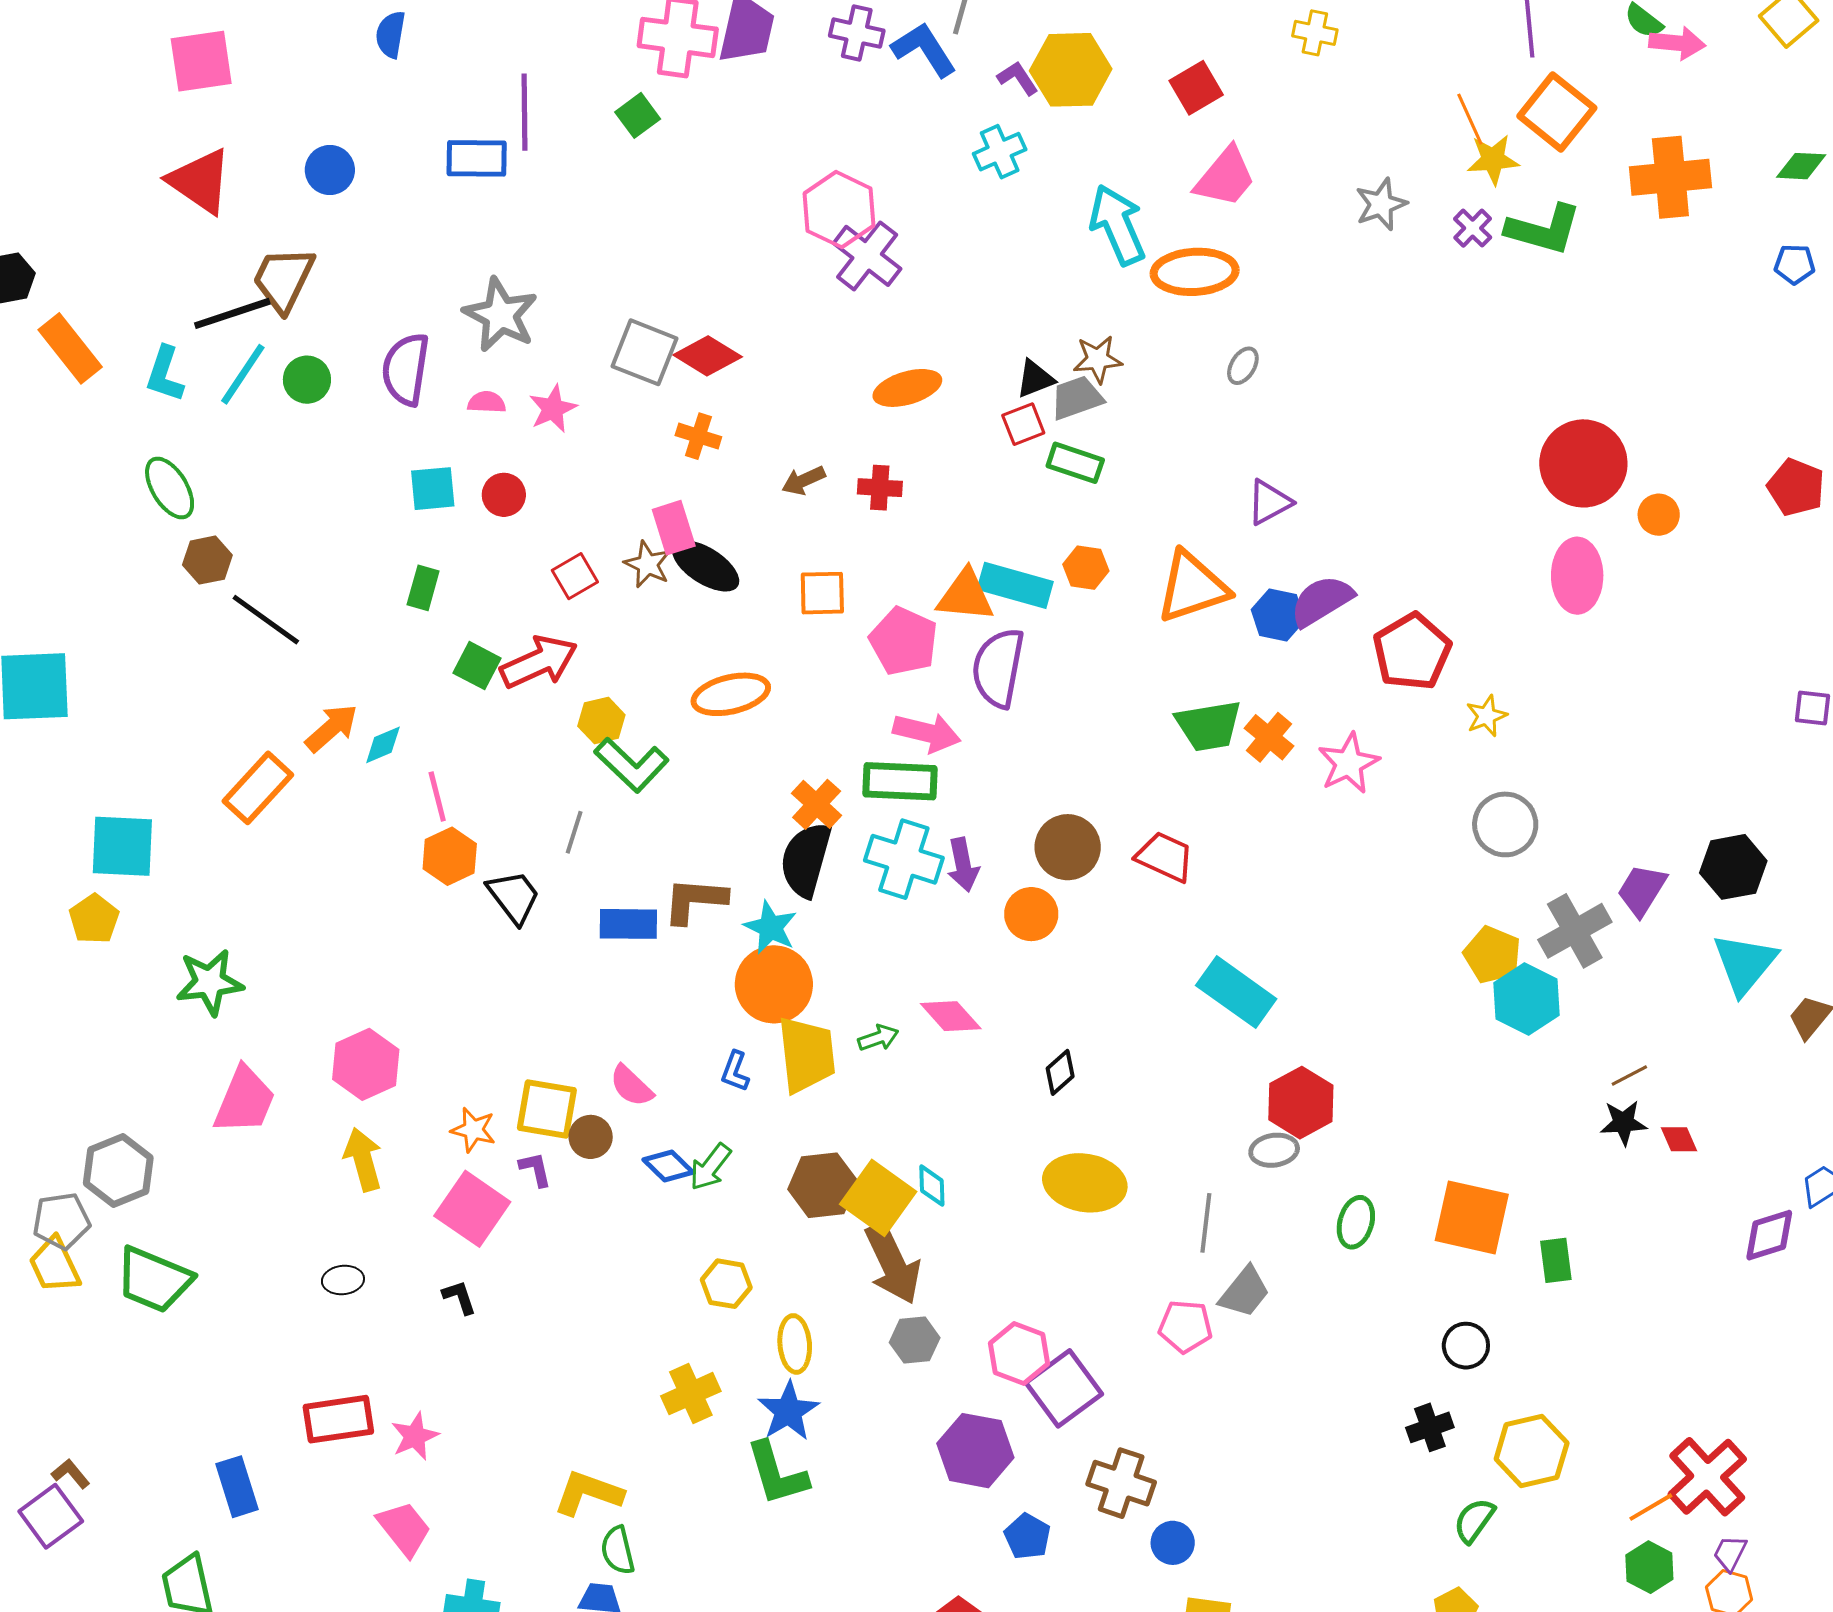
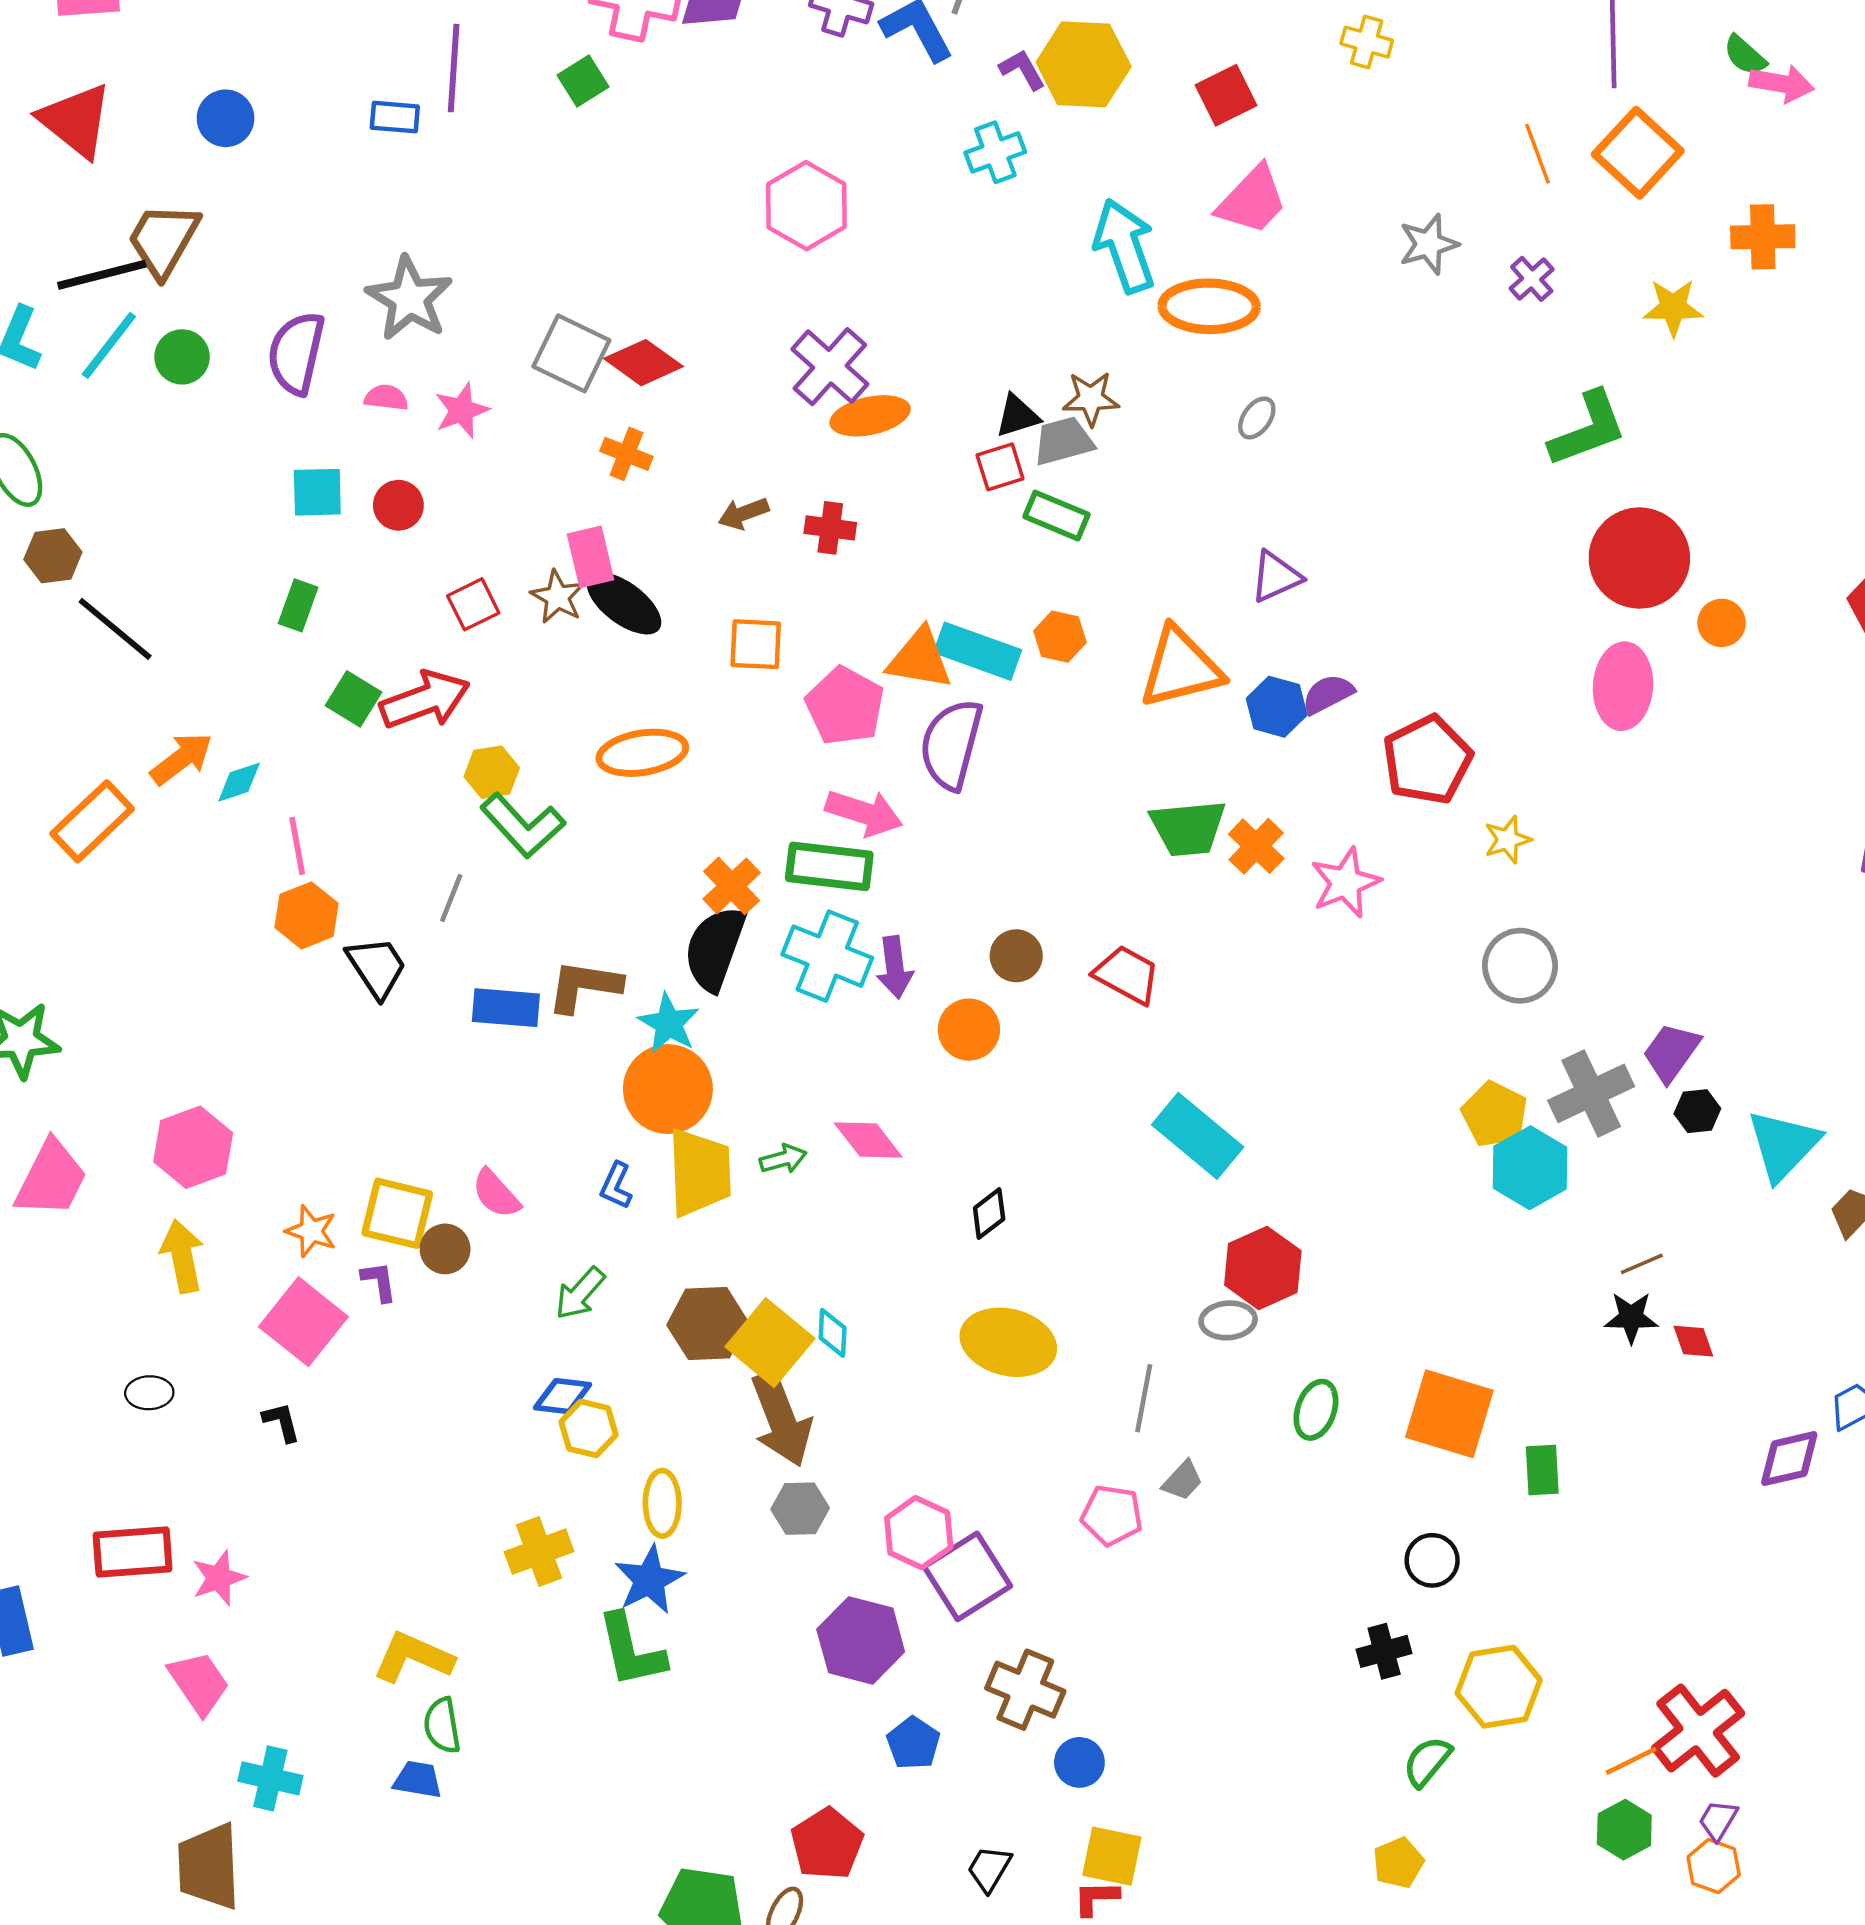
blue rectangle: (477, 158) -> (395, 117), size x0.7
yellow star: (1493, 160) -> (1673, 307), moved
orange cross: (1670, 177) -> (1763, 237), size x0.7
green L-shape: (1544, 229) -> (1588, 429), moved, turned -40
purple cross: (867, 256) -> (830, 367), moved
purple semicircle: (1322, 601) -> (1328, 694), size x0.7
brown circle: (1068, 847) -> (1016, 956), size x0.7
black hexagon: (1733, 867) -> (1697, 1111), moved, size x0.6
blue diamond: (668, 1166) -> (562, 1396), moved, turned -42
gray trapezoid: (1245, 1292) -> (1183, 1481), size x0.7

